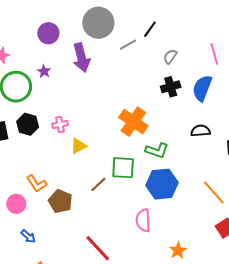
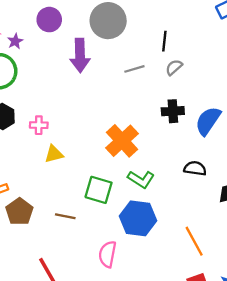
black line: (150, 29) -> (164, 41), turned -42
gray line: (128, 45) -> (134, 69), moved
gray semicircle: (170, 56) -> (174, 67), moved
purple star: (44, 71) -> (15, 41), moved
brown line: (98, 184) -> (65, 216), moved, turned 42

